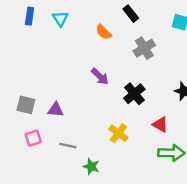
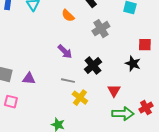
red triangle: (160, 125) -> (114, 91), turned 32
pink square: (33, 138) -> (11, 102), turned 32
gray line: (68, 146) -> (68, 81), moved

